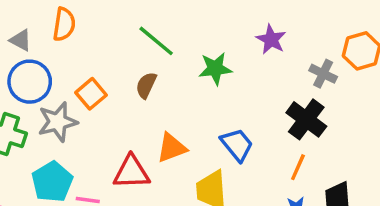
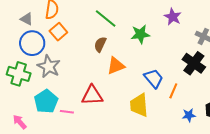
orange square: (91, 94) -> (58, 32), moved
gray star: (58, 122) -> (49, 66), turned -30
orange triangle: (172, 148) -> (116, 66), moved
orange line: (298, 167) -> (173, 91), moved

